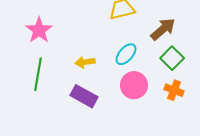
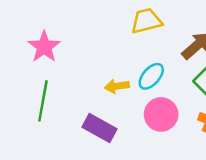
yellow arrow: (85, 62) -> (117, 86), moved

